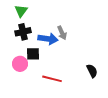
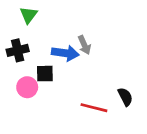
black cross: (23, 32) -> (18, 50), moved
red line: (52, 79) -> (94, 108), moved

